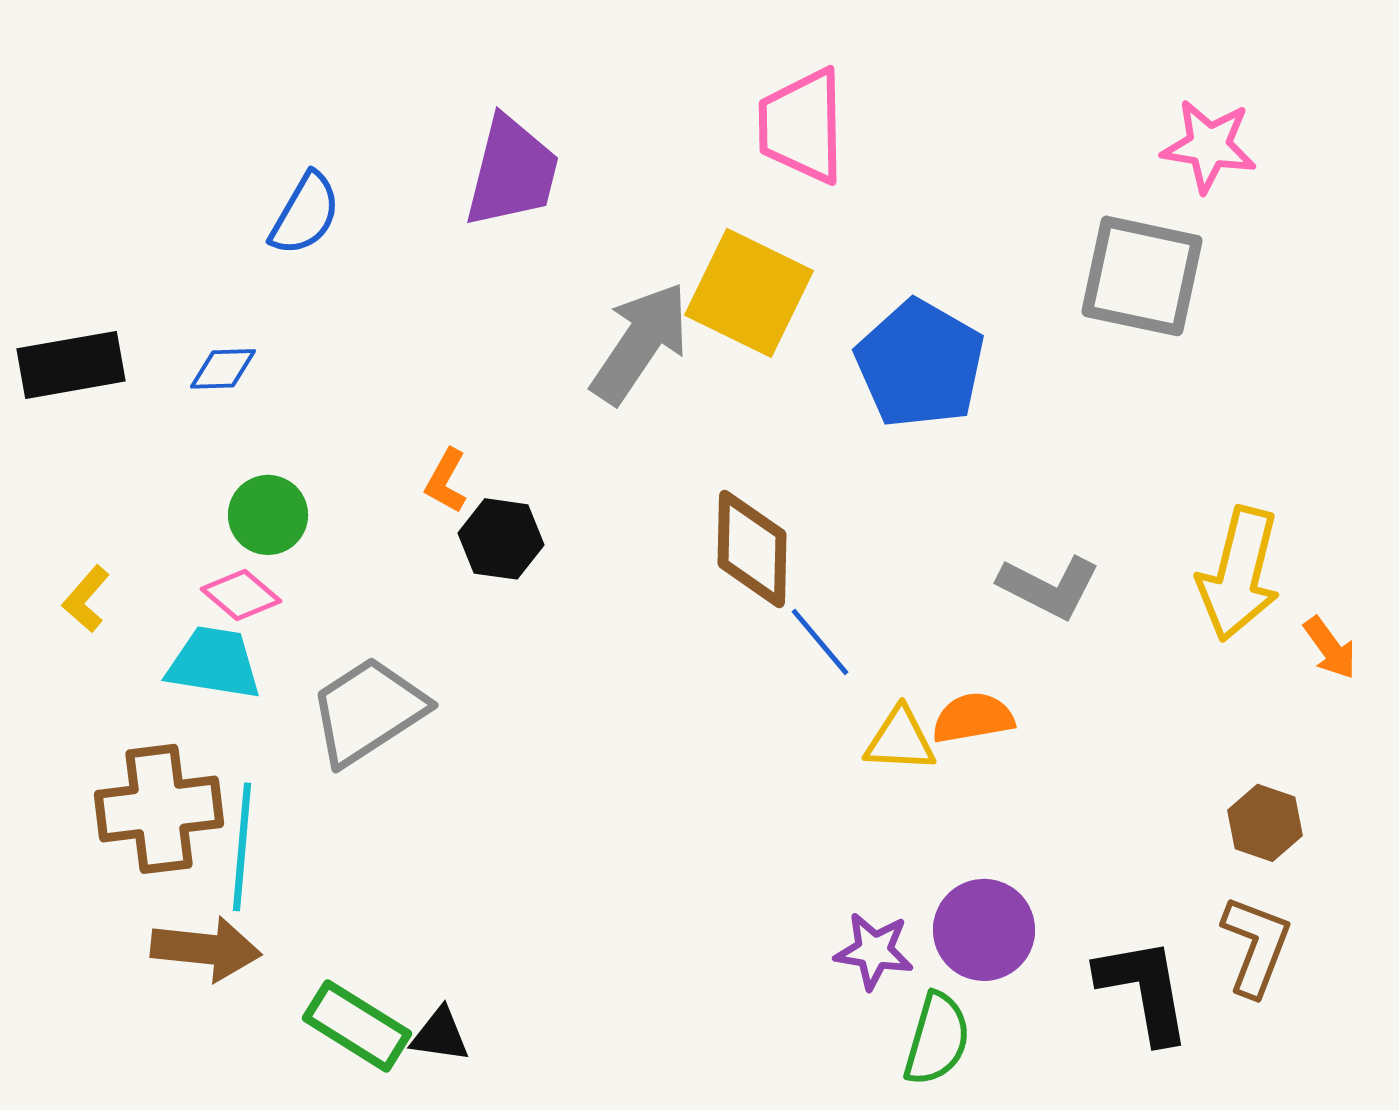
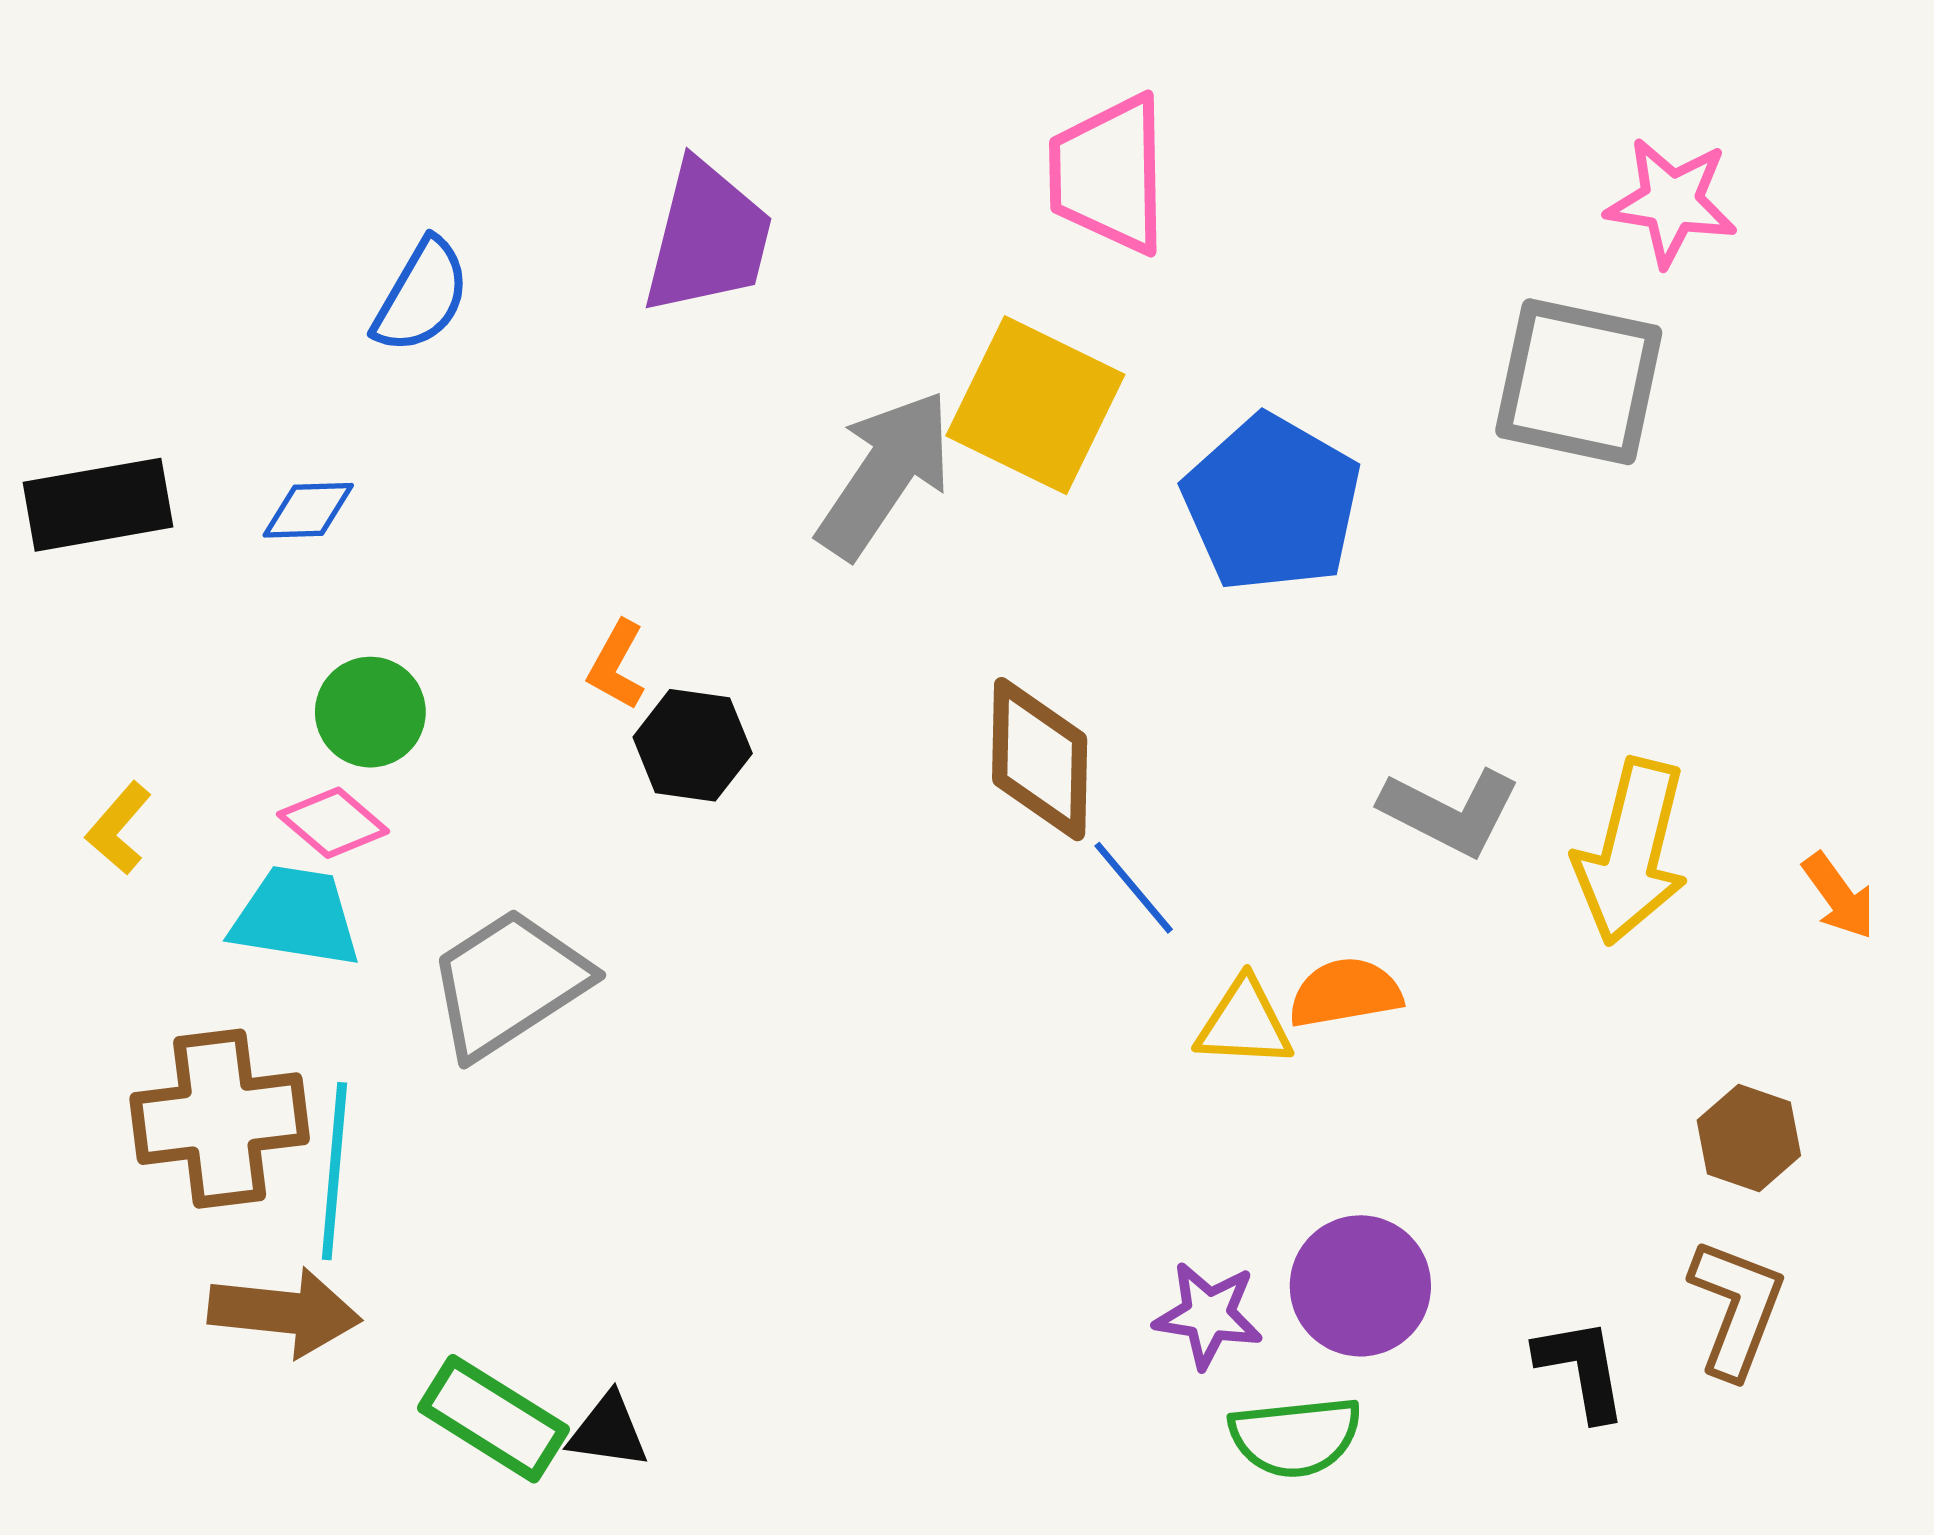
yellow arrow: (1239, 574) -> (1631, 852), moved
black L-shape: (1144, 990) -> (1582, 1369), size x0.7
green semicircle: (937, 1039) -> (1295, 1437), turned 68

